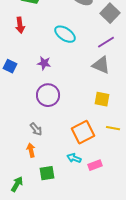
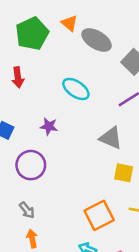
gray triangle: (101, 65) -> (111, 138), moved
purple circle: (48, 95) -> (31, 165), moved
gray arrow: (36, 129) -> (27, 210), moved

